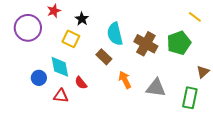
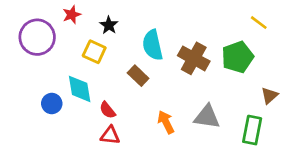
orange arrow: (125, 80) -> (166, 122), moved
red triangle: (61, 96) -> (110, 135), moved

